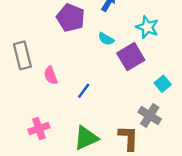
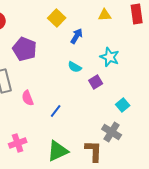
purple pentagon: (71, 18) -> (25, 49), moved
purple square: (131, 57) -> (96, 82), size x0.6

